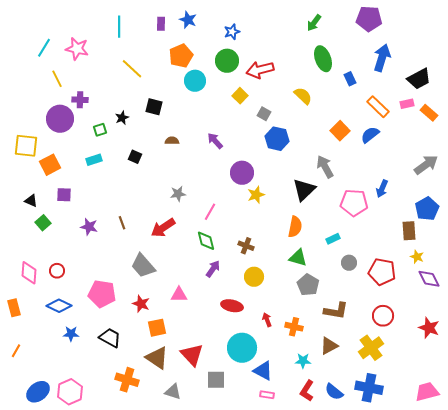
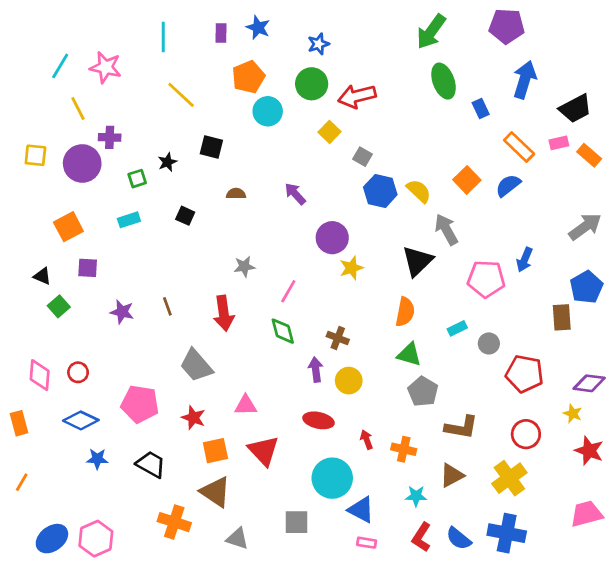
green arrow: (314, 23) -> (431, 32), size x1.5
yellow semicircle: (303, 96) -> (419, 191), moved
yellow square: (26, 146) -> (35, 155), moved, size x0.7
red arrow: (163, 228) -> (224, 313), turned -65
yellow star: (417, 257) -> (573, 414), moved
gray circle: (349, 263) -> (489, 343), moved
purple arrow: (213, 269) -> (316, 370), moved, turned -42
purple diamond: (429, 279) -> (589, 383), turned -55
red triangle: (192, 355) -> (264, 451), moved
pink trapezoid: (427, 392) -> (586, 514), moved

